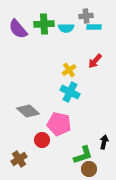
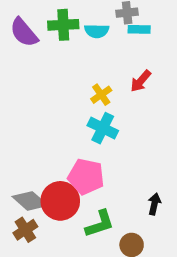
gray diamond: (28, 111) -> (30, 201), moved
red circle: (42, 140) -> (60, 201), size x1.6
green L-shape: (83, 155) -> (100, 224), moved

